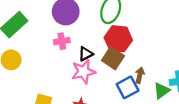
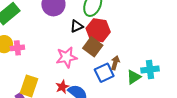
pink cross: (62, 41) -> (17, 48), moved
black triangle: (86, 54) -> (77, 26), moved

